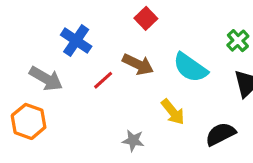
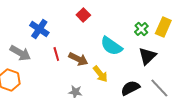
brown arrow: (138, 64) -> (78, 59), moved
red line: (103, 80) -> (56, 54), turned -64

